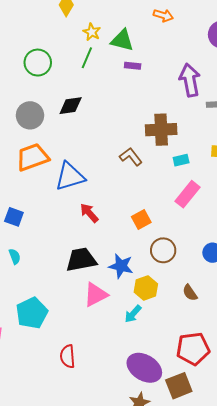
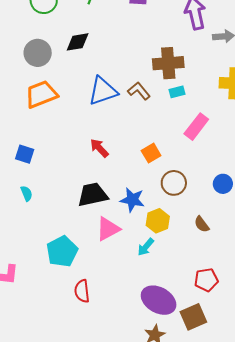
cyan rectangle: (181, 160) -> (177, 92), moved
blue triangle: (70, 176) -> (103, 91), moved
cyan pentagon: (32, 313) -> (62, 251), moved
red pentagon: (193, 349) -> (206, 280), size x0.7

